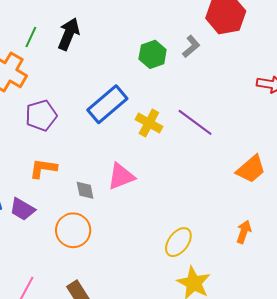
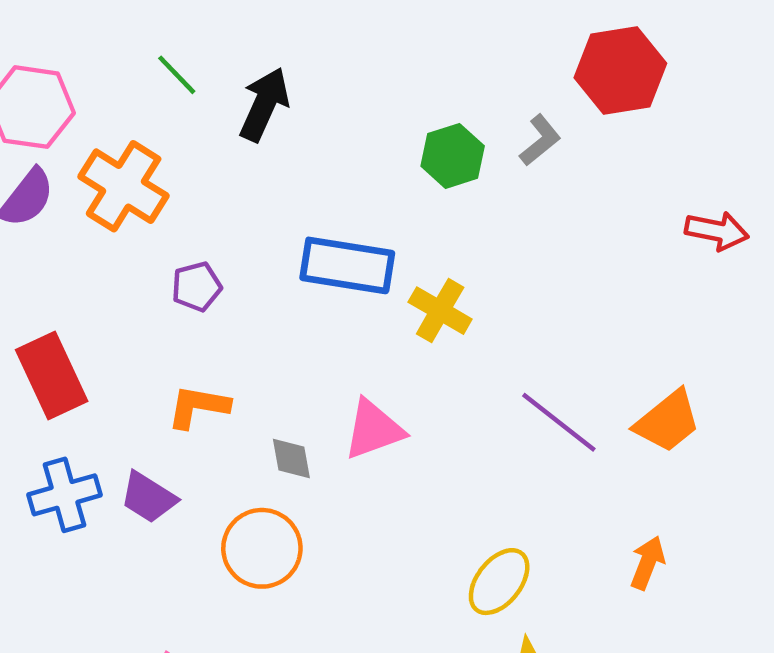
green line: (31, 37) -> (177, 75), moved, turned -70
blue rectangle: (107, 104) -> (347, 265), turned 48
purple pentagon: (41, 115) -> (197, 287), size x0.7
purple line: (195, 122) -> (559, 422), moved

